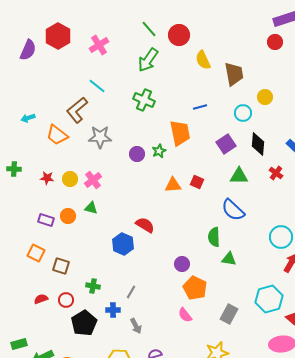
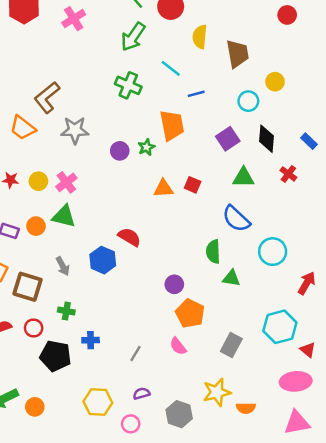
yellow semicircle: (203, 60) -> (200, 37), turned 30
cyan line: (97, 86) -> (171, 68), moved
green triangle: (91, 208) -> (64, 216), size x1.5
cyan circle: (281, 237) -> (273, 252), moved
brown square: (61, 266) -> (27, 287), size x1.4
gray line: (131, 292) -> (135, 353), moved
black pentagon: (84, 323) -> (55, 356), turned -30
gray arrow: (136, 326) -> (63, 266), moved

